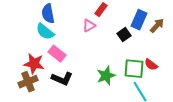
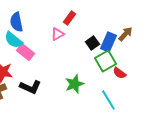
blue rectangle: (139, 20) -> (108, 42), moved
pink rectangle: (57, 54) -> (25, 52), moved
green square: (134, 69) -> (105, 61), moved, turned -35

